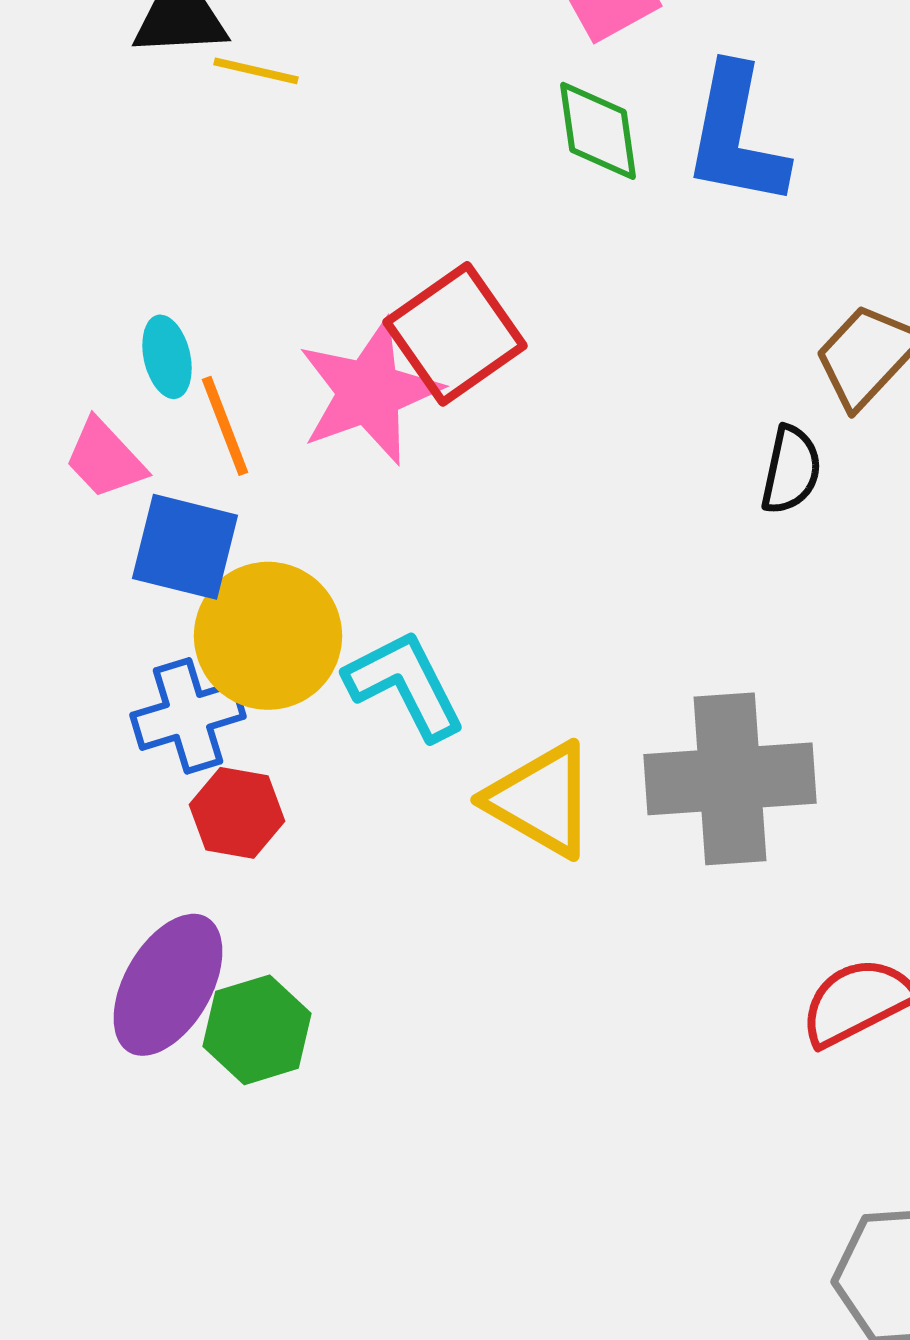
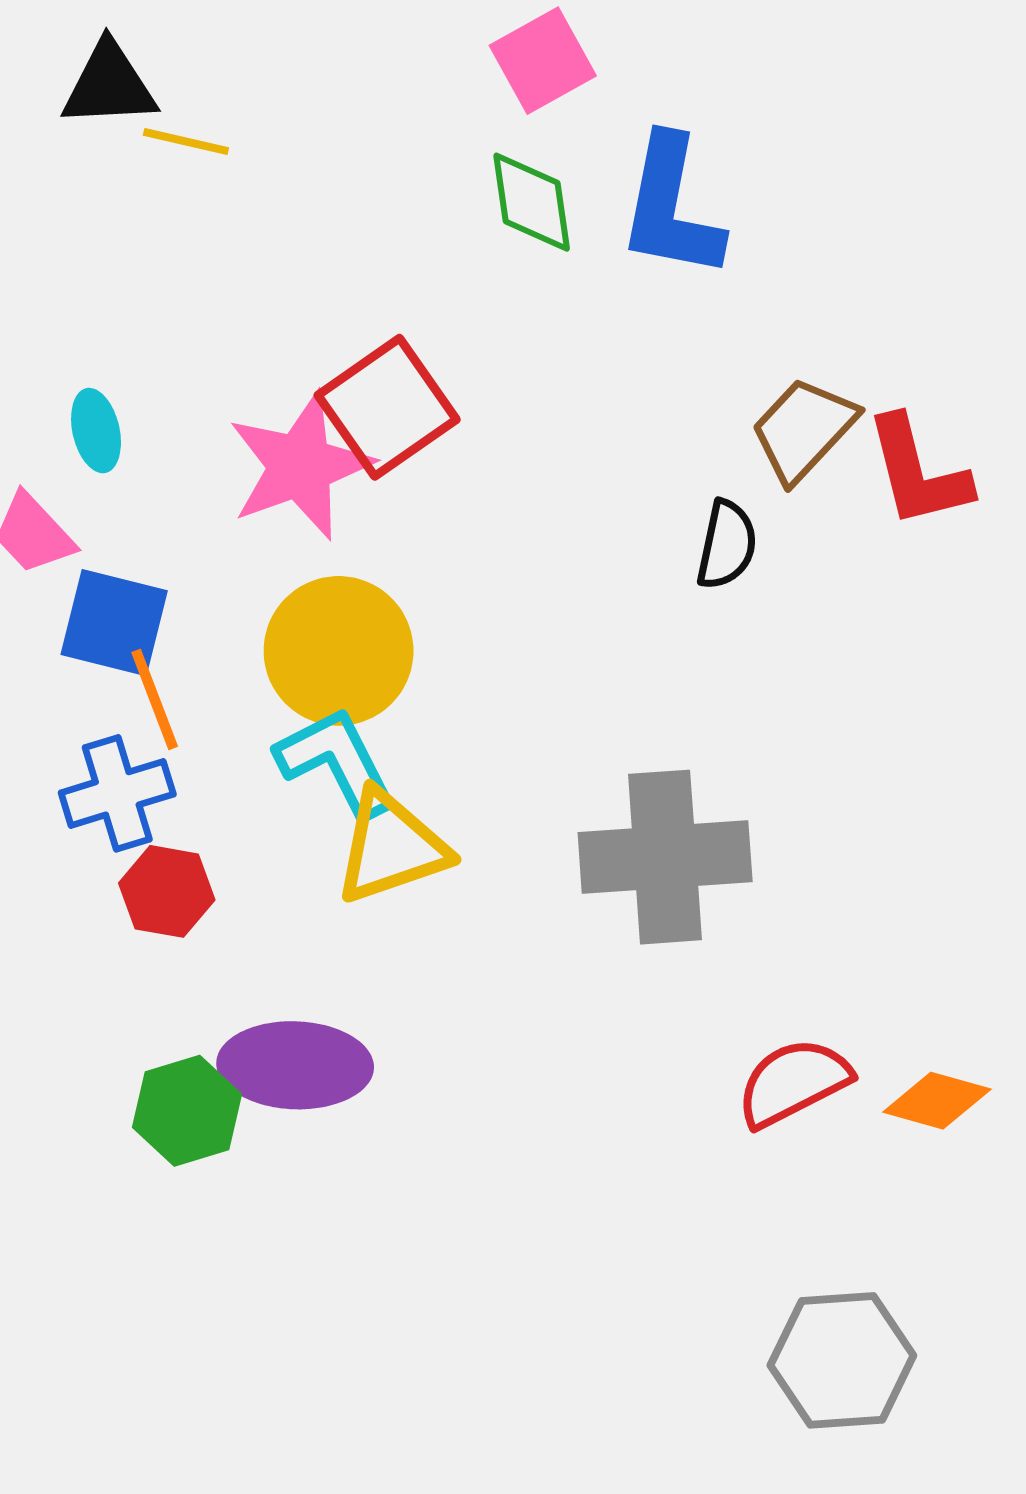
orange line: (225, 426) -> (155, 699), moved
yellow circle: (268, 636) -> (339, 651), moved
yellow triangle: (541, 800) -> (391, 847), moved, turned -49
purple ellipse: (168, 985) -> (295, 1065), moved, turned 62

